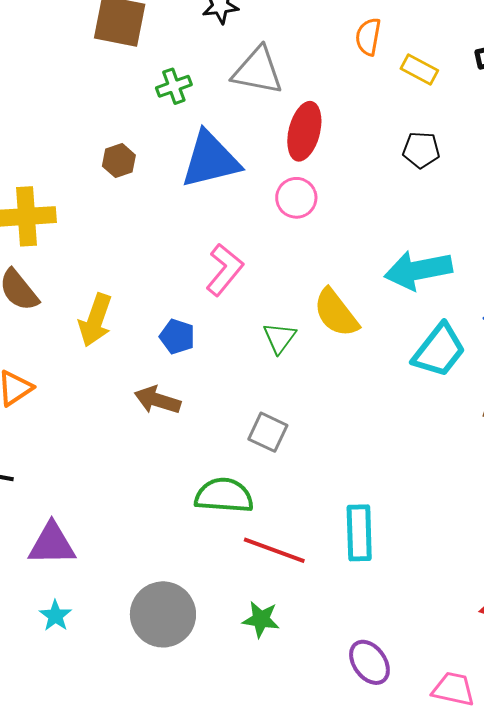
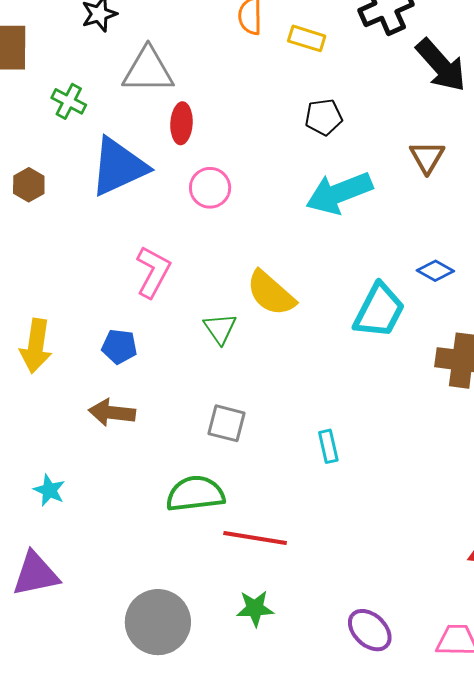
green cross: (174, 86) -> (69, 101), turned -32
red ellipse: (304, 131) -> (181, 123), moved, size x0.7
cyan arrow: (418, 270) -> (339, 193), moved
cyan rectangle: (359, 533) -> (328, 446), moved, size x0.6
cyan star: (55, 616) -> (49, 490), moved

